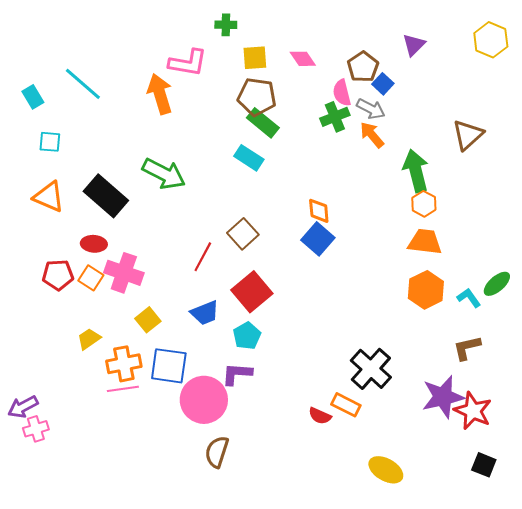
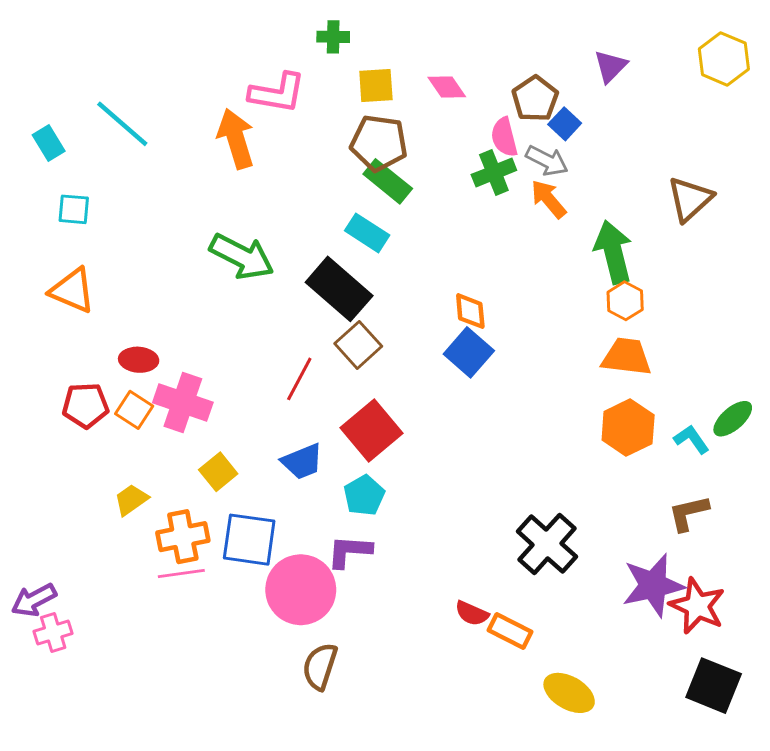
black rectangle: (106, 196) -> (339, 289), moved
orange rectangle: (346, 405) -> (510, 631), moved
black square: (484, 465) -> (714, 686), size x1.5

